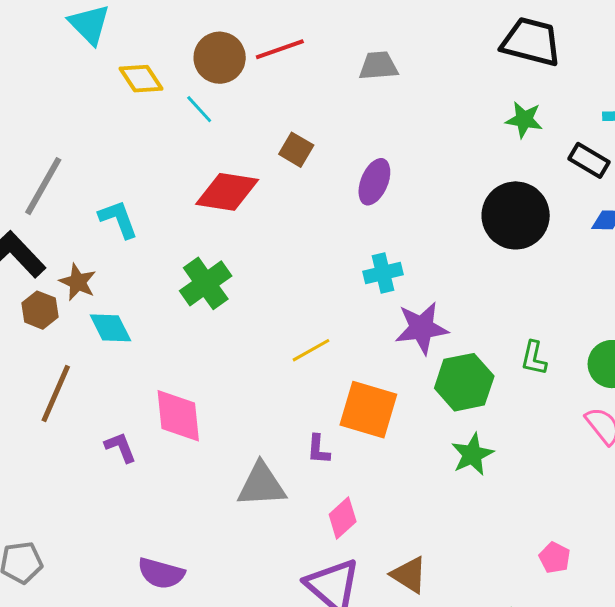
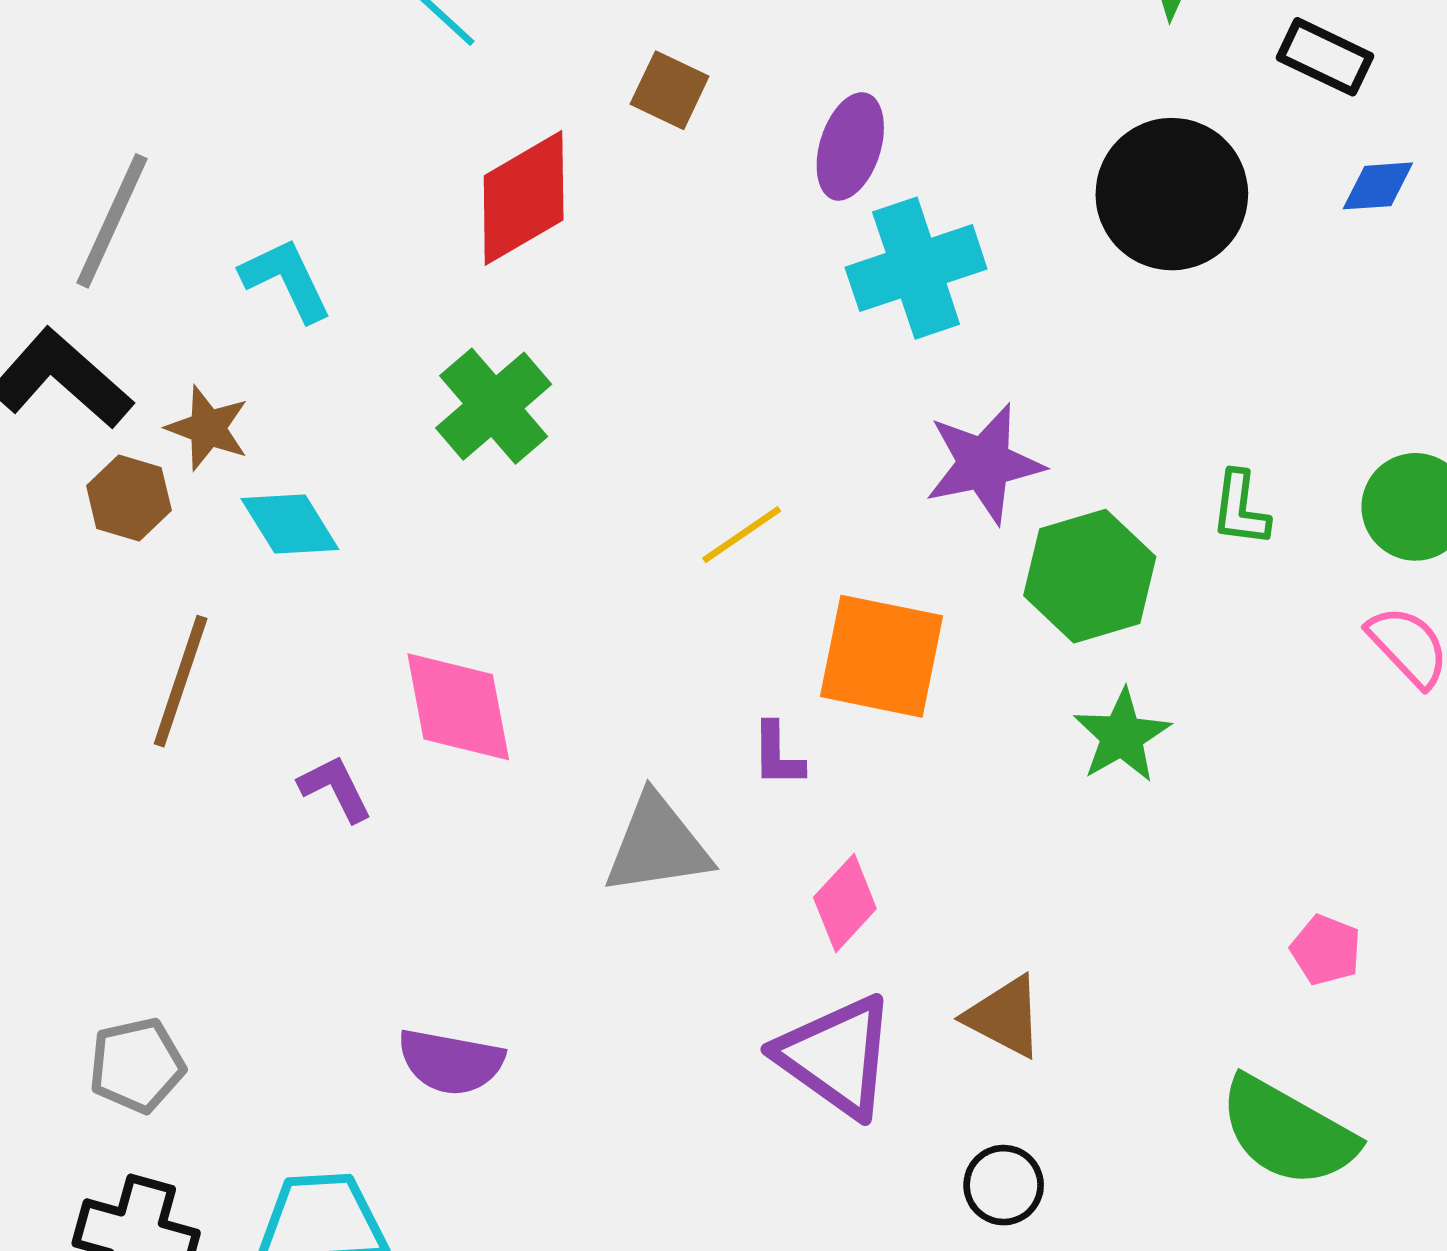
red diamond: (227, 192) -> (524, 198), turned -34
cyan cross: (383, 273) -> (916, 268), moved, size x1.5

